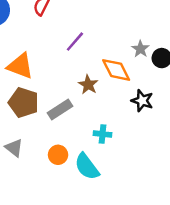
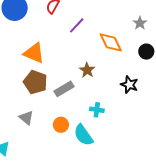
purple line: (75, 42) -> (77, 25), moved
gray star: (140, 49) -> (140, 23), moved
orange diamond: (116, 70) -> (111, 42), moved

